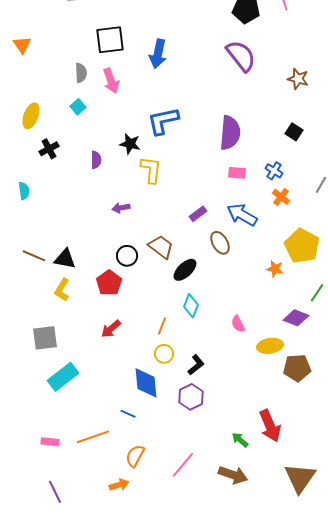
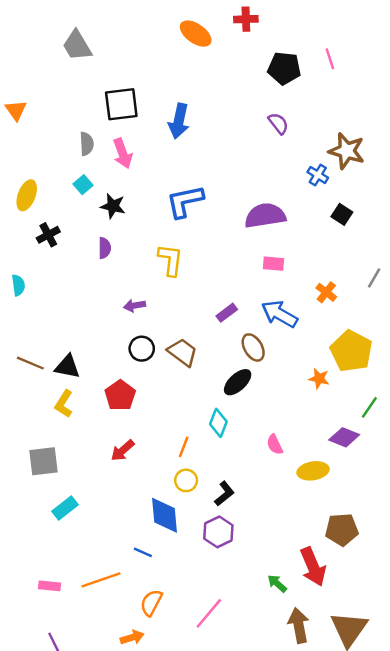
purple semicircle: (241, 56) -> (278, 123), size x0.6
brown star: (298, 79) -> (347, 151), size x1.4
purple semicircle: (230, 133) -> (265, 216), turned -104
black star: (130, 144) -> (113, 206), moved
blue cross: (274, 171) -> (318, 175), moved
black circle: (127, 256) -> (142, 349), moved
black ellipse: (185, 270) -> (238, 382), moved
brown pentagon: (297, 368) -> (342, 530), moved
cyan rectangle: (63, 377) -> (65, 508), size x0.7
brown arrow: (233, 475) -> (299, 625), moved, turned -120

